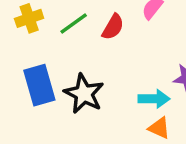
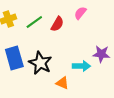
orange triangle: (159, 128) -> (62, 83), moved

